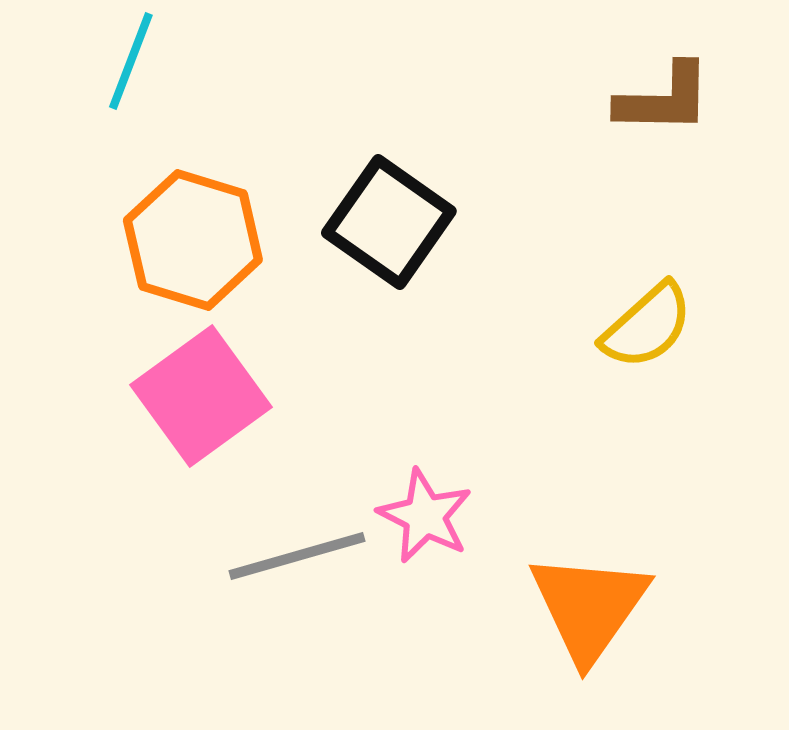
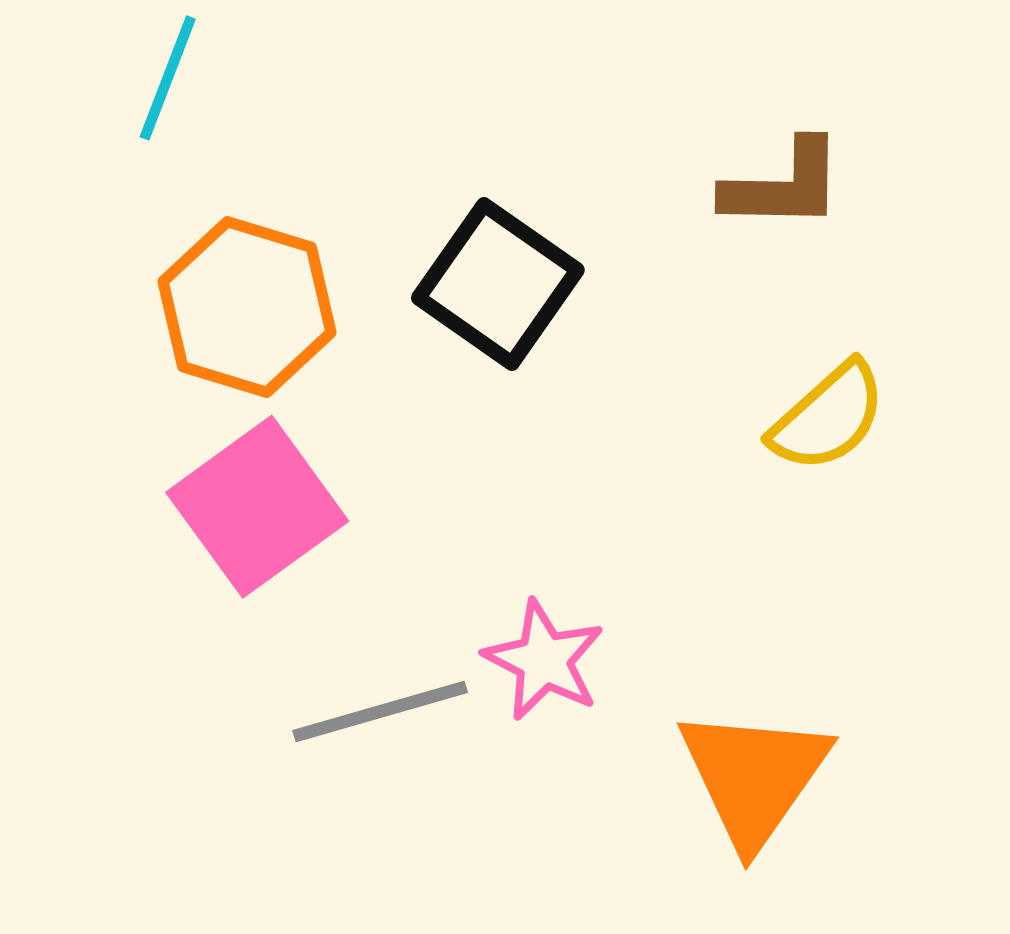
brown L-shape: (664, 99) -> (783, 185), moved

